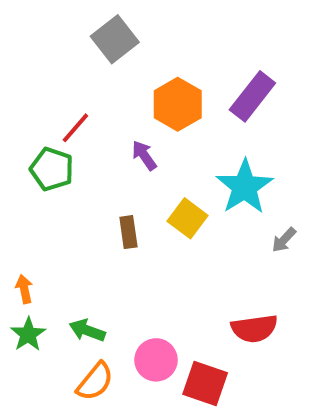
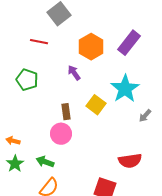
red line: (75, 128) -> (39, 42), moved, turned 60
orange arrow: (24, 289) -> (13, 141), turned -64
pink circle: (156, 360) -> (61, 134), moved

